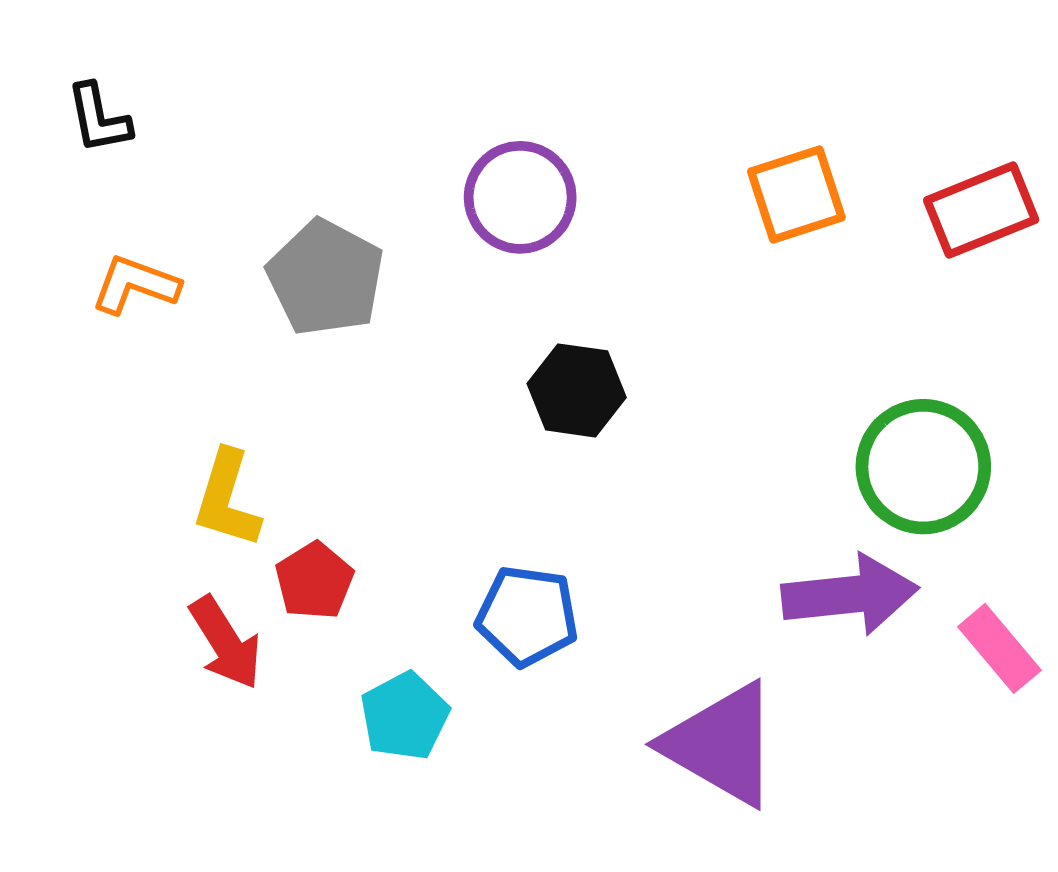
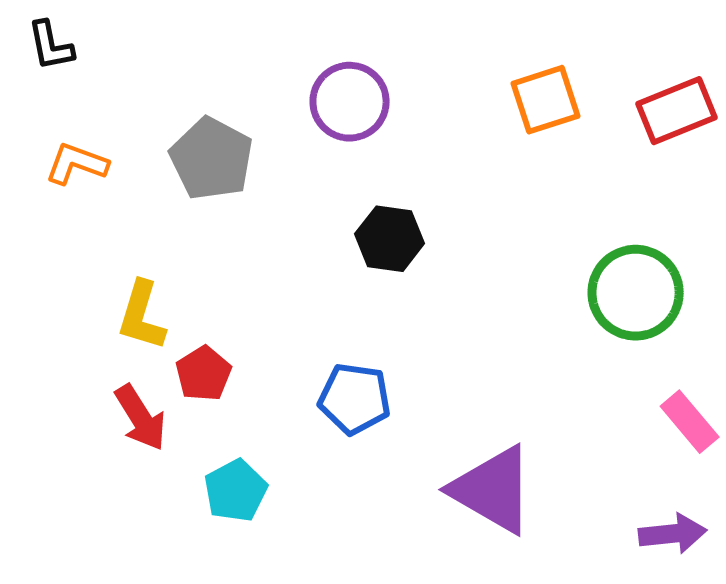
purple arrow: (850, 595) -> (673, 534), moved, size x0.7
cyan pentagon: (405, 716) -> (236, 491), moved

